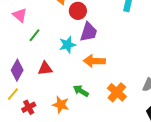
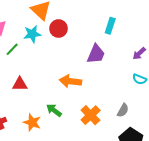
purple trapezoid: (89, 32) -> (96, 54), moved
cyan star: (67, 45) -> (32, 34), moved

